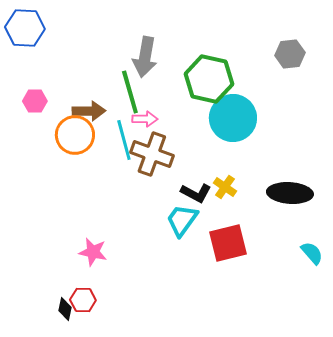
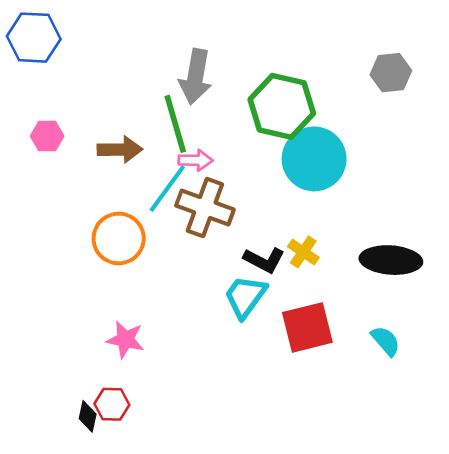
orange circle: (75, 135) -> (119, 238), moved
cyan line: (124, 140) -> (167, 189), turned 51
cyan semicircle: (312, 253) -> (386, 341), moved

